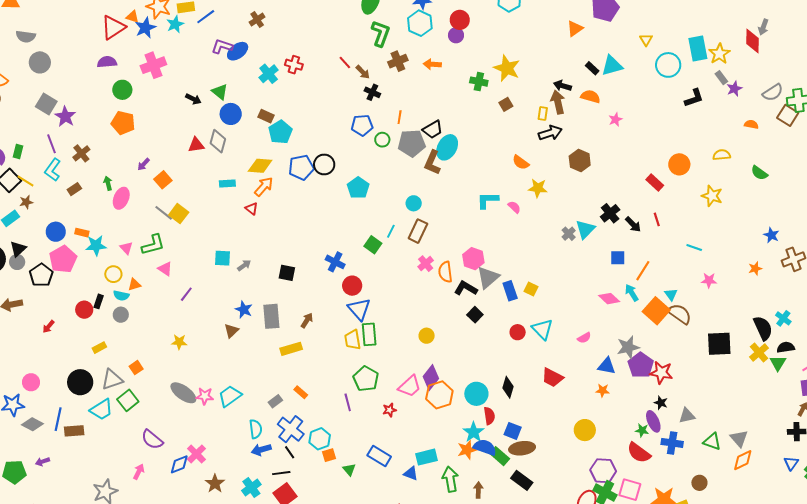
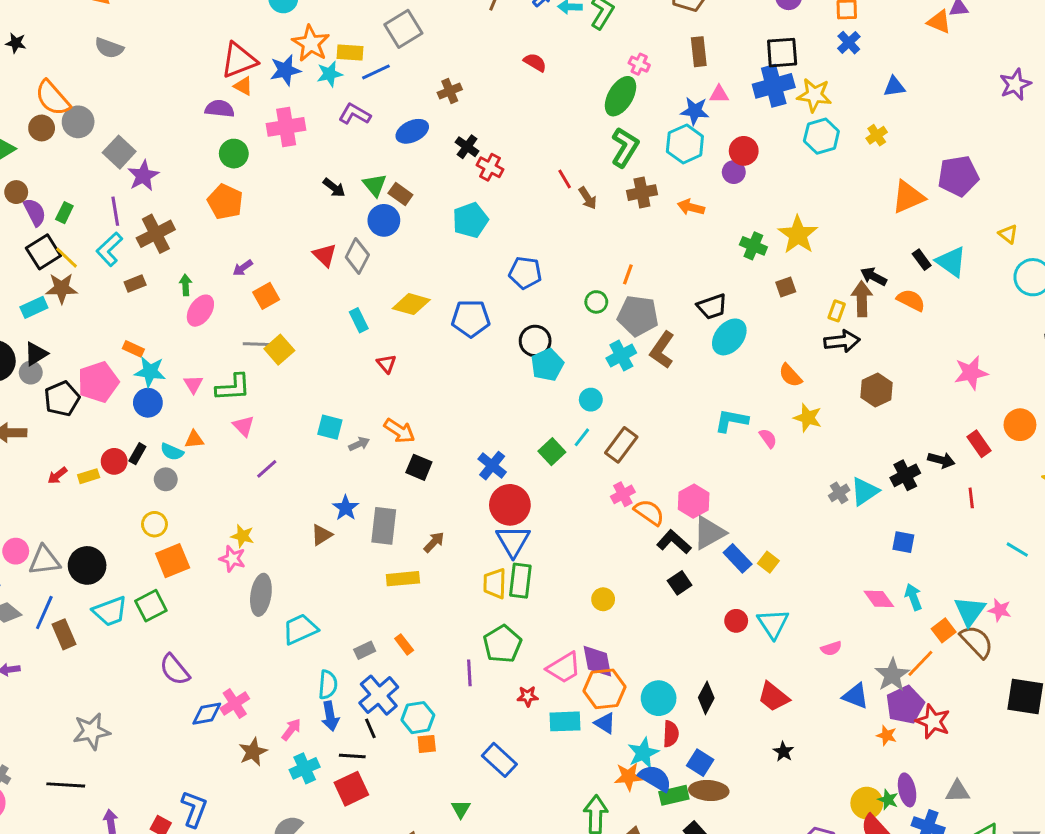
orange triangle: (132, 17) -> (243, 86), moved
orange triangle: (575, 28) -> (908, 197), size x1.4
yellow triangle: (646, 40) -> (1008, 234), turned -32
purple L-shape: (222, 46) -> (355, 114), moved
gray circle: (40, 62) -> (78, 122), moved
cyan triangle: (612, 66) -> (951, 262), turned 40
cyan cross: (269, 74) -> (621, 356), moved
black cross: (372, 92) -> (467, 147), moved
brown rectangle: (266, 116) -> (400, 194), moved
pink star: (615, 119) -> (971, 373), moved, size x1.6
blue pentagon: (362, 125) -> (525, 273), moved
black trapezoid: (433, 129) -> (712, 307), moved
cyan pentagon: (280, 132) -> (470, 220), moved
red triangle: (196, 145) -> (325, 255), turned 42
cyan ellipse: (447, 147) -> (729, 337), moved
brown cross: (81, 153) -> (156, 234), size x1.4
black circle: (324, 164) -> (535, 341), moved
cyan rectangle: (227, 183) -> (359, 320), turned 56
orange arrow: (264, 187) -> (399, 431), moved, turned 70
brown star: (26, 202) -> (61, 288), size x1.5
cyan circle: (414, 203) -> (591, 400), moved
gray line: (164, 213) -> (258, 344), turned -48
black arrow: (633, 224) -> (941, 460), moved, turned -42
blue circle: (56, 232) -> (148, 403), moved
orange line: (643, 271) -> (920, 663), moved
orange semicircle: (445, 272) -> (649, 512), turned 120
yellow circle: (113, 274) -> (154, 524), moved
pink star: (709, 280) -> (1000, 610), moved
red circle: (352, 286) -> (510, 505), size x1.4
blue rectangle: (510, 291) -> (738, 558), turned -36
cyan triangle: (671, 295) -> (970, 611), size x1.6
orange square: (656, 311) -> (944, 630), size x0.6
gray star: (628, 347) -> (892, 675), turned -30
yellow rectangle: (99, 348) -> (89, 476), moved
orange square: (136, 368) -> (173, 561), size x1.6
purple diamond: (431, 377) -> (597, 661), turned -60
gray triangle: (112, 380) -> (44, 560), moved
orange star: (603, 390) -> (887, 735), moved
gray ellipse: (183, 393) -> (261, 595), moved, turned 52
pink star: (205, 396) -> (232, 559), moved
black star: (661, 403) -> (783, 752), moved
yellow circle: (585, 430) -> (867, 803), moved
brown rectangle: (74, 431) -> (64, 634), turned 60
blue arrow: (261, 450) -> (330, 716), turned -96
green rectangle: (500, 456) -> (674, 795), turned -66
cyan rectangle: (426, 457) -> (565, 721), moved
green triangle: (349, 469) -> (461, 809), moved
pink arrow: (139, 472) -> (291, 730), moved
blue triangle: (411, 473) -> (605, 723), moved

